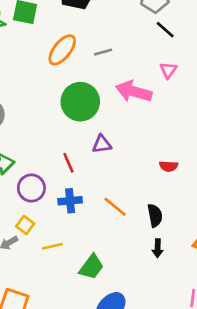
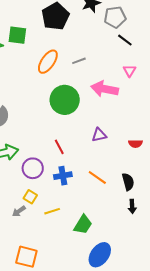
purple triangle: (102, 144) -> (99, 135), moved

